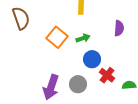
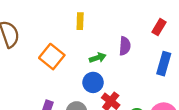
green arrow: (83, 38) -> (98, 58), moved

